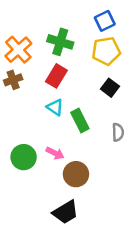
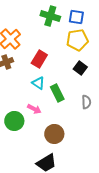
blue square: (105, 21) -> (76, 17), turned 35
green cross: (60, 42) -> (50, 16), moved
pink arrow: (55, 153) -> (34, 109), moved

